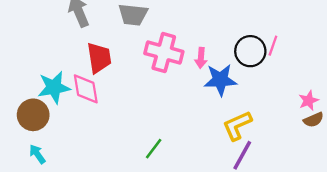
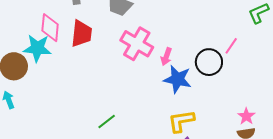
pink line: (273, 46) -> (231, 46), moved
pink diamond: (86, 89) -> (50, 28), moved
pink star: (309, 101) -> (246, 116), turned -30

